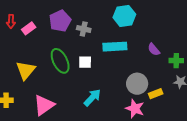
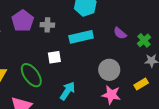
green ellipse: (60, 61) -> (31, 75), moved
green cross: (176, 61) -> (144, 40), turned -32
yellow rectangle: (156, 94) -> (141, 84), moved

